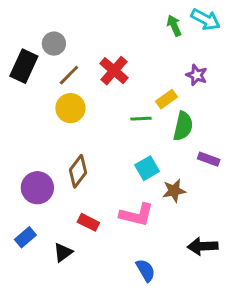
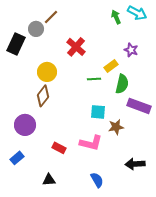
brown line: (69, 75) -> (51, 17), moved
purple rectangle: (209, 159) -> (139, 106), size x1.6
cyan square: (147, 168) -> (98, 112), turned 35
brown diamond: (78, 171) -> (43, 96), moved
black triangle: (63, 252) -> (49, 180), moved, turned 32

